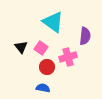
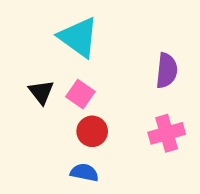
cyan triangle: (53, 22) -> (78, 37), moved
pink cross: (68, 57) -> (167, 133), moved

